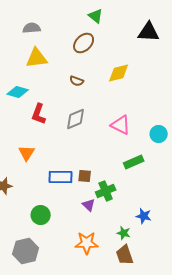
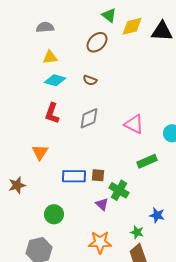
yellow triangle: (37, 58) -> (50, 57), size x0.7
yellow diamond: (119, 73) -> (132, 26), moved
cyan diamond: (18, 92) -> (55, 80), moved
green cross: (106, 191) -> (119, 190), turned -36

